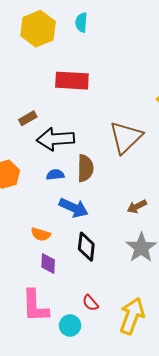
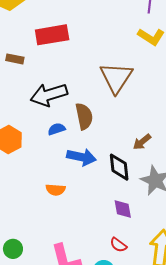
brown rectangle: (28, 118) -> (15, 59), moved, turned 54
black diamond: (86, 247) -> (119, 167), moved
purple diamond: (48, 263) -> (123, 209), moved

